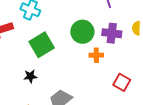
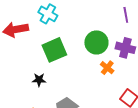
orange cross: (96, 55) -> (107, 68), turned 32

